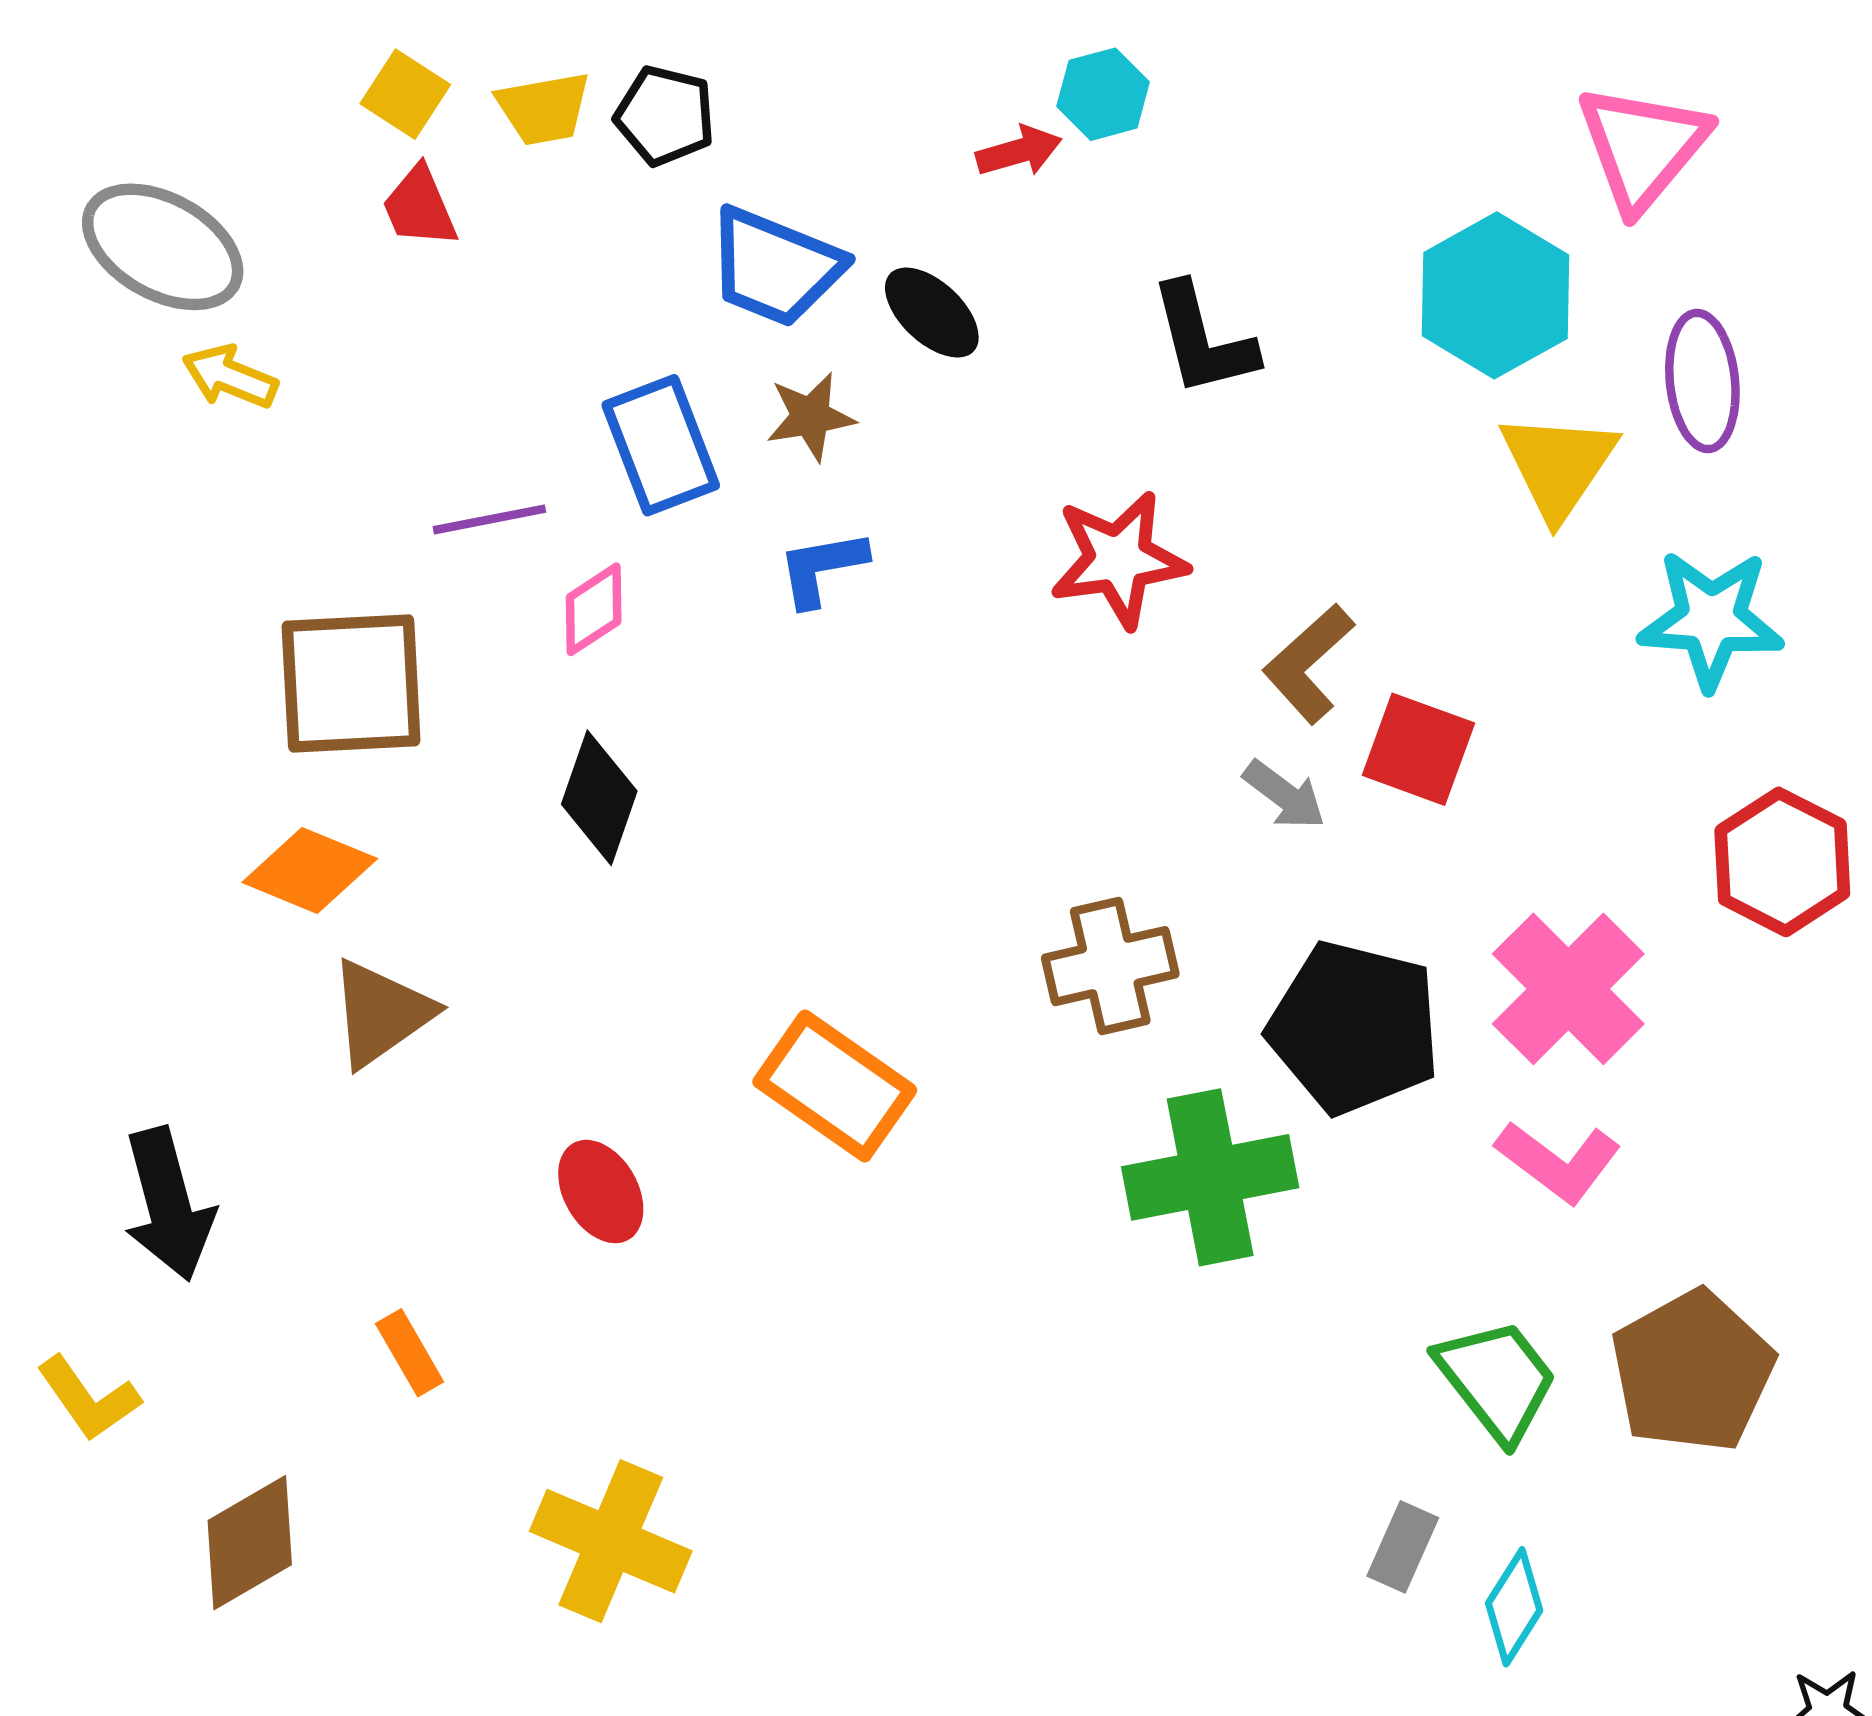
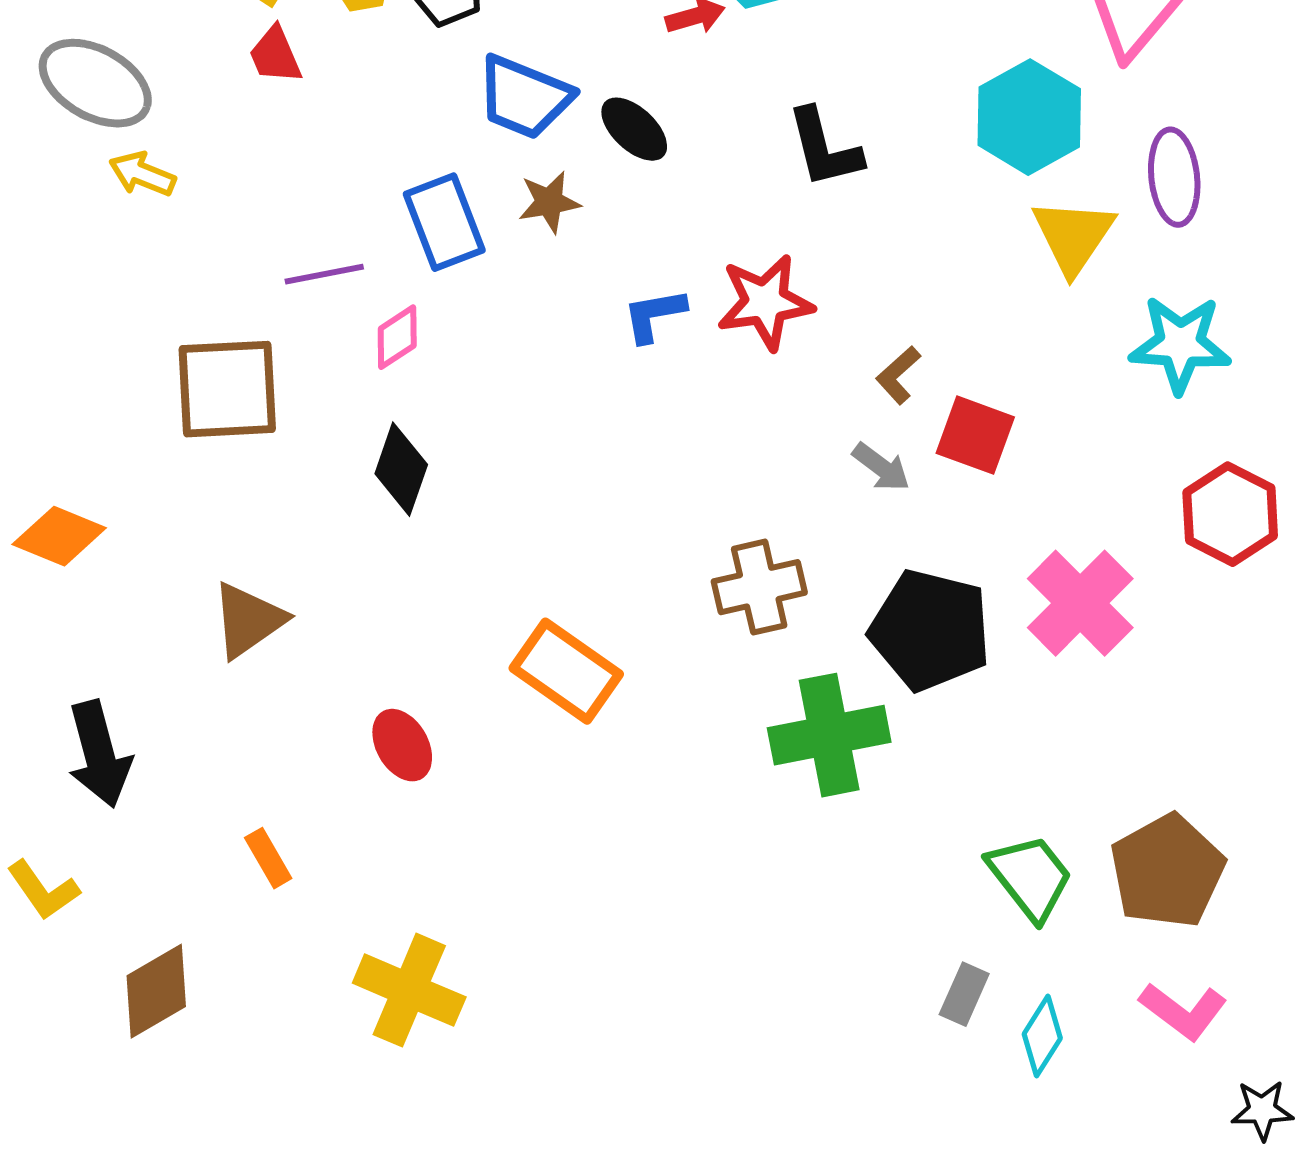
blue L-shape: (822, 568) -> (654, 315), moved
brown L-shape: (1309, 664) -> (898, 375), size x0.7
orange diamond: (310, 870) -> (59, 536), moved
pink L-shape: (1558, 1162) -> (1183, 1011), moved

